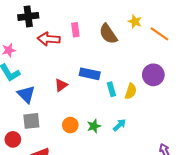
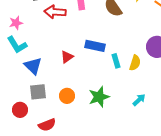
orange circle: (70, 125) -> (67, 96), moved
cyan arrow: (119, 125) -> (139, 100), moved
green star: (94, 126) -> (99, 97), size x1.5

